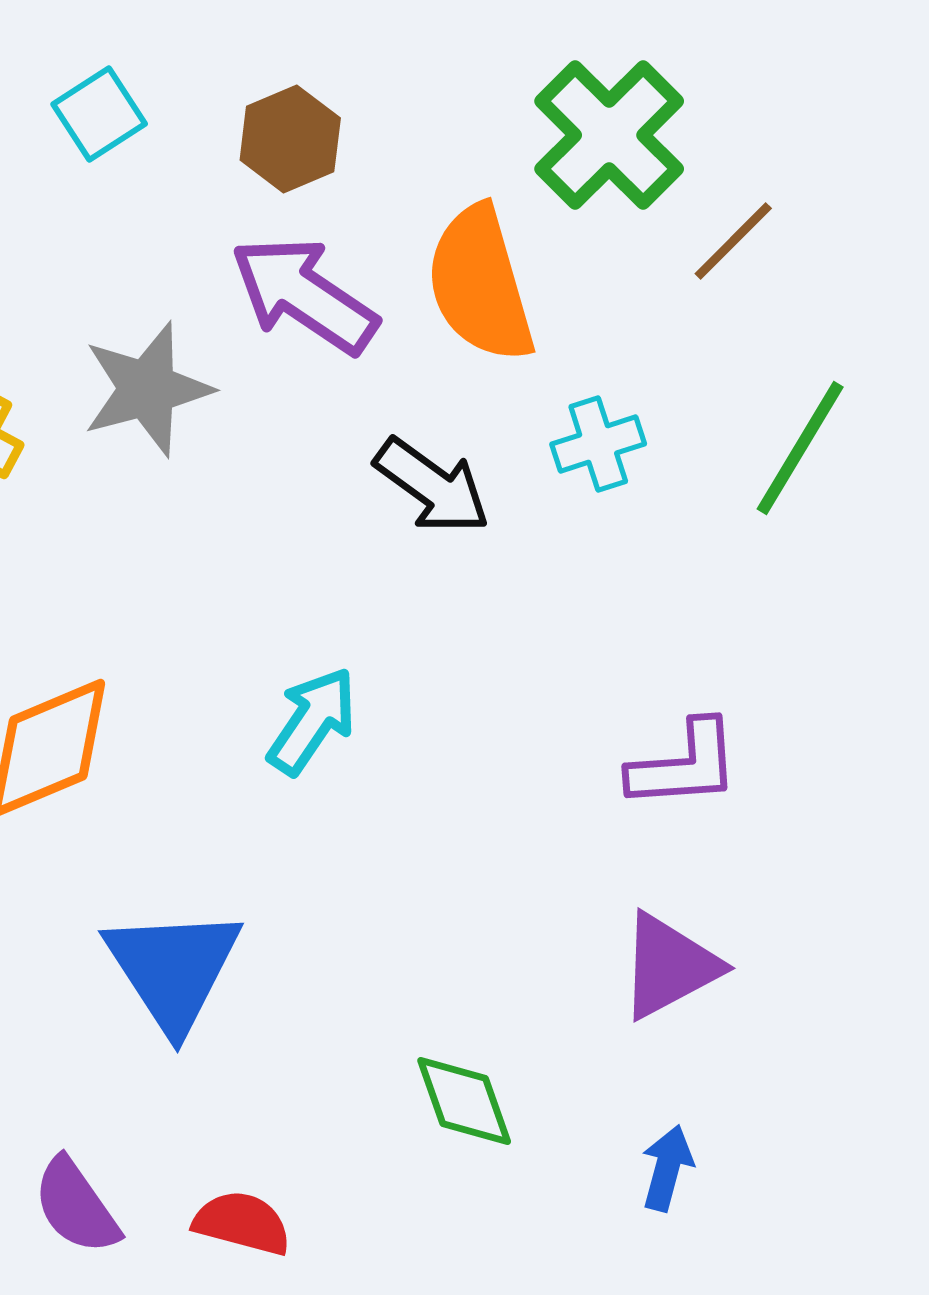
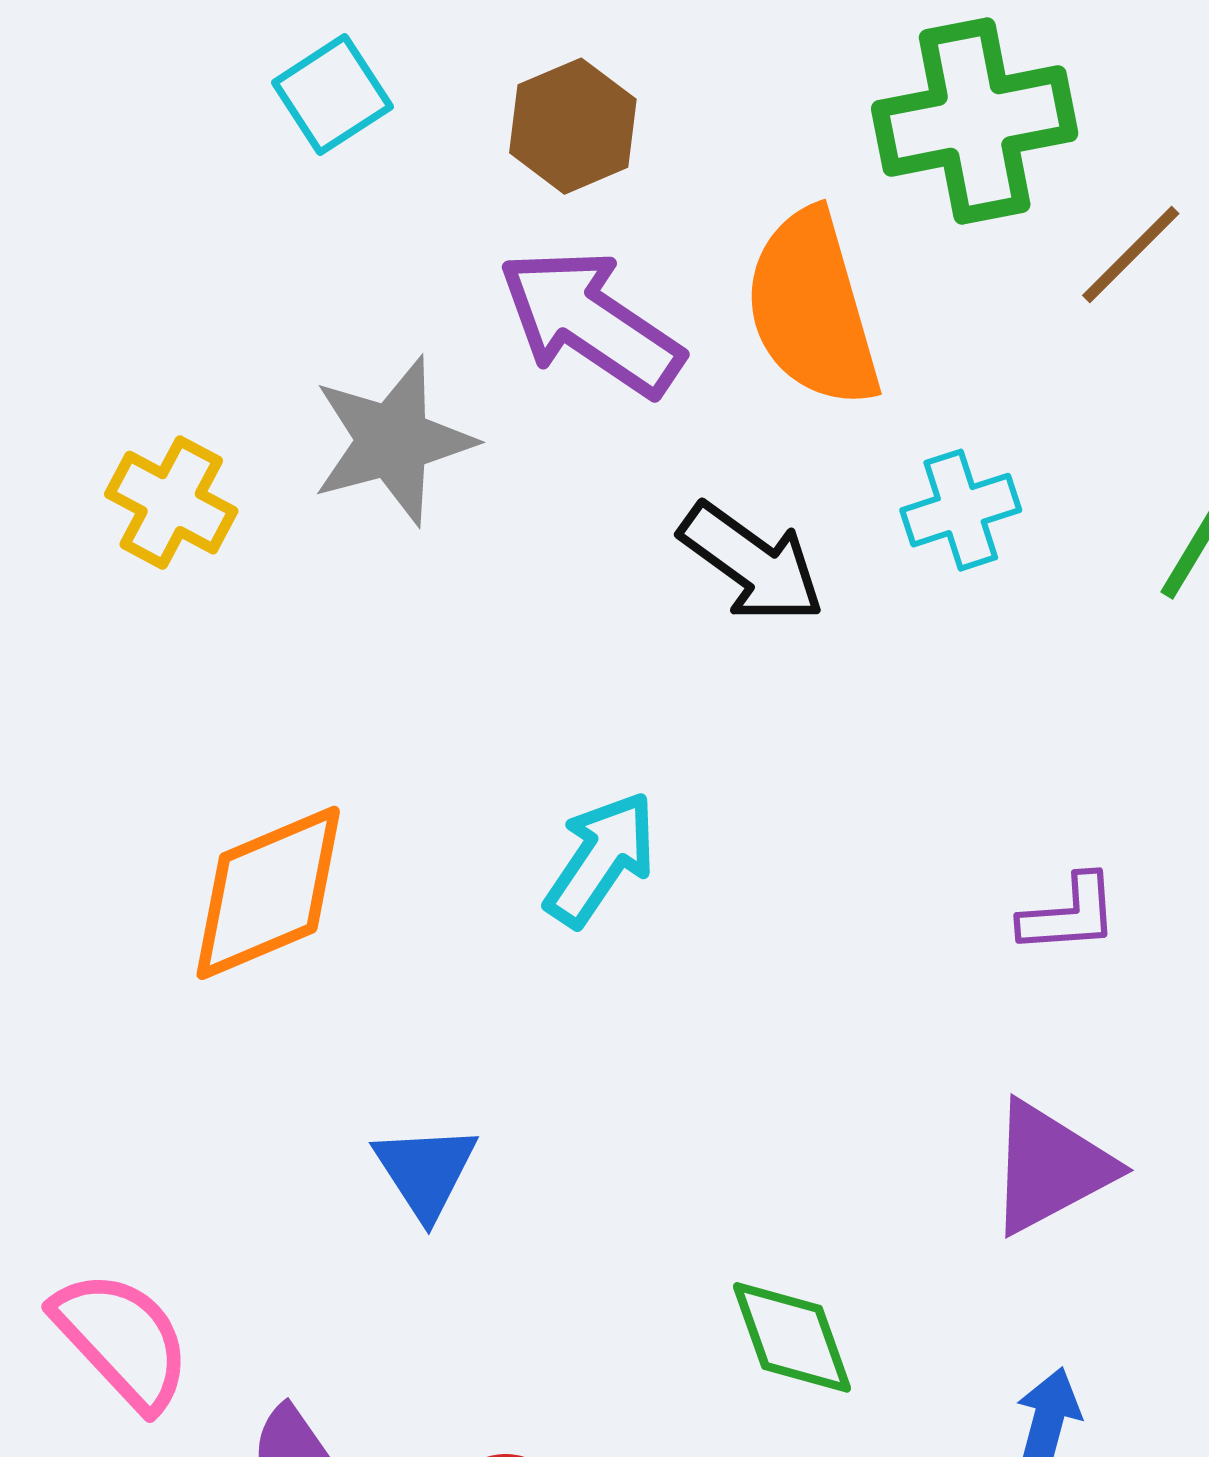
green cross: (609, 135) -> (975, 121), turned 34
purple L-shape: (684, 765) -> (1069, 914), size x0.7
blue triangle: (173, 969) -> (426, 1171), size x0.6

